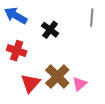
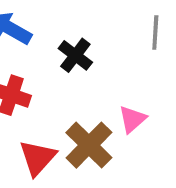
pink triangle: (80, 84) -> (132, 119), moved

